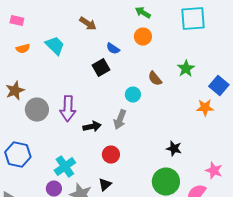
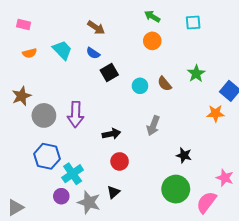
cyan square: (193, 19) -> (193, 22), moved, size x0.6
blue semicircle: (113, 49) -> (93, 53), moved
cyan circle: (133, 95) -> (140, 86), moved
gray arrow: (120, 120) -> (153, 126), moved
black arrow: (92, 127) -> (111, 134), moved
blue hexagon: (18, 155) -> (47, 156), moved

